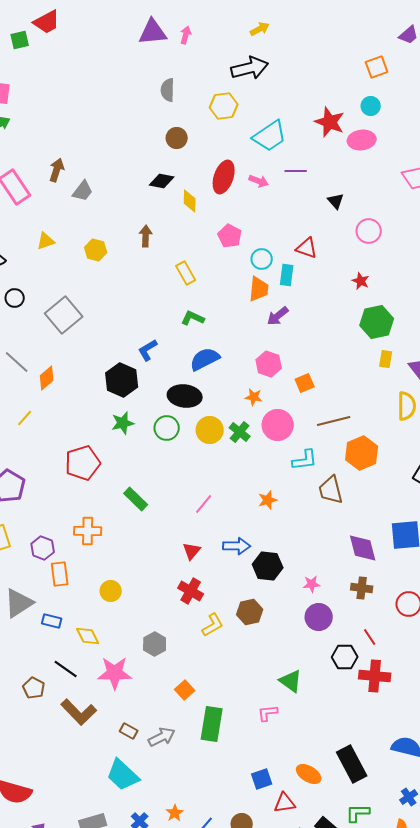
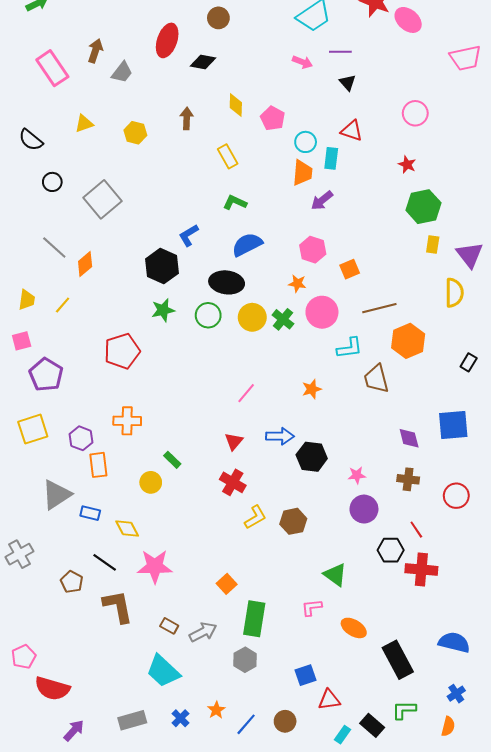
pink ellipse: (362, 140) -> (408, 20), turned 48
red ellipse: (224, 177) -> (167, 40), moved
yellow diamond: (190, 201) -> (236, 105), moved
black triangle: (336, 201) -> (348, 83), moved
green rectangle: (136, 499) -> (172, 460), moved, size x0.7
purple diamond: (363, 548) -> (409, 438), size x0.7
brown hexagon: (250, 612) -> (293, 521), moved
gray hexagon: (155, 644) -> (245, 660), moved
brown L-shape: (79, 712) -> (118, 606), turned -147
orange ellipse: (309, 774) -> (354, 628), moved

